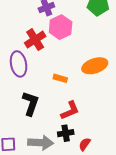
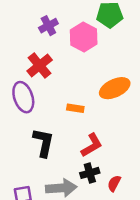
pink hexagon: (61, 27) -> (84, 37), moved

